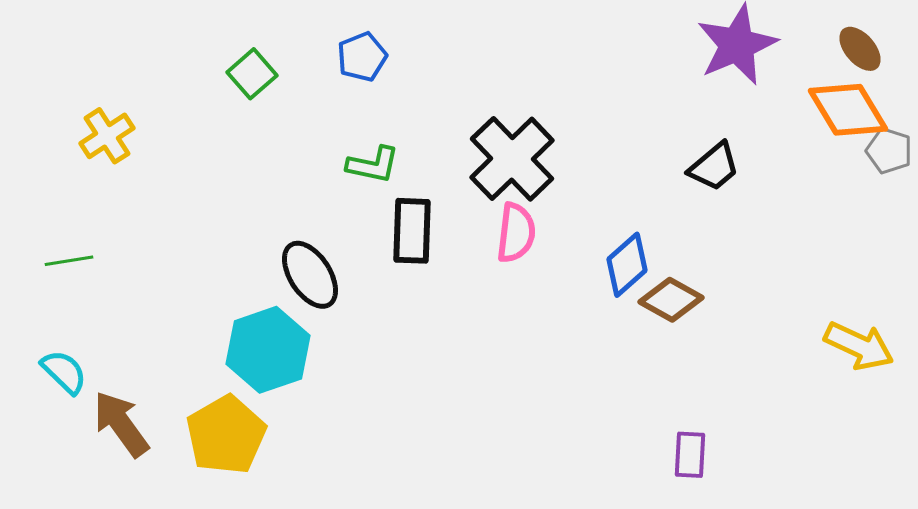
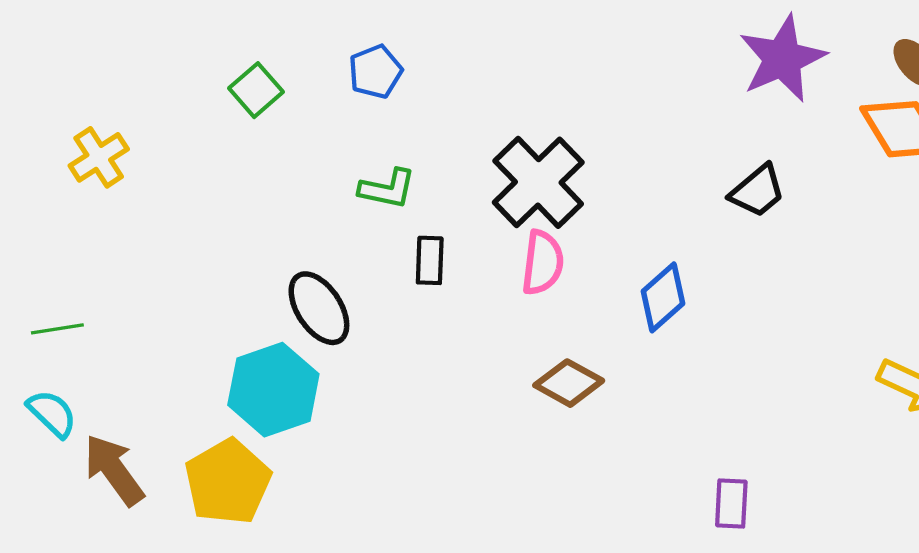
black rectangle: (412, 231) -> (430, 260), size x0.7
green line: (69, 261) -> (57, 329), moved
brown diamond: (671, 300) -> (569, 383), moved

